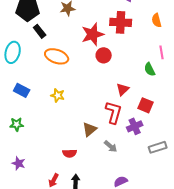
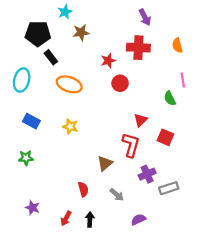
red star: (93, 34) -> (108, 61), size x0.6
purple cross: (135, 126) -> (147, 174), moved
gray arrow: (111, 146) -> (117, 195), moved
gray rectangle: (158, 147) -> (169, 188), moved
red semicircle: (70, 153) -> (83, 189), turned -104
purple star: (19, 163) -> (32, 208), moved

